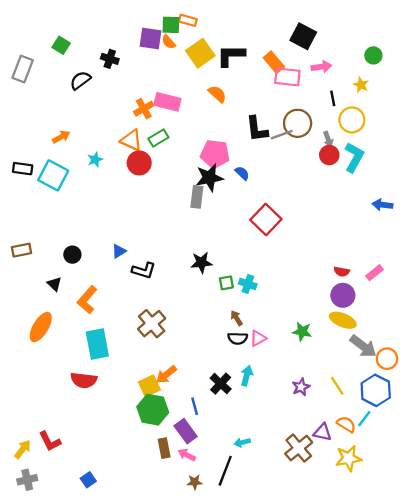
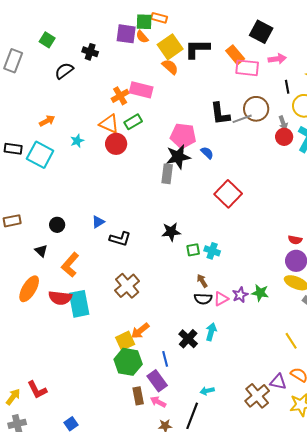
orange semicircle: (217, 94) -> (170, 67), moved
red semicircle: (84, 380) -> (60, 298), moved
purple star: (301, 387) -> (240, 295), moved

